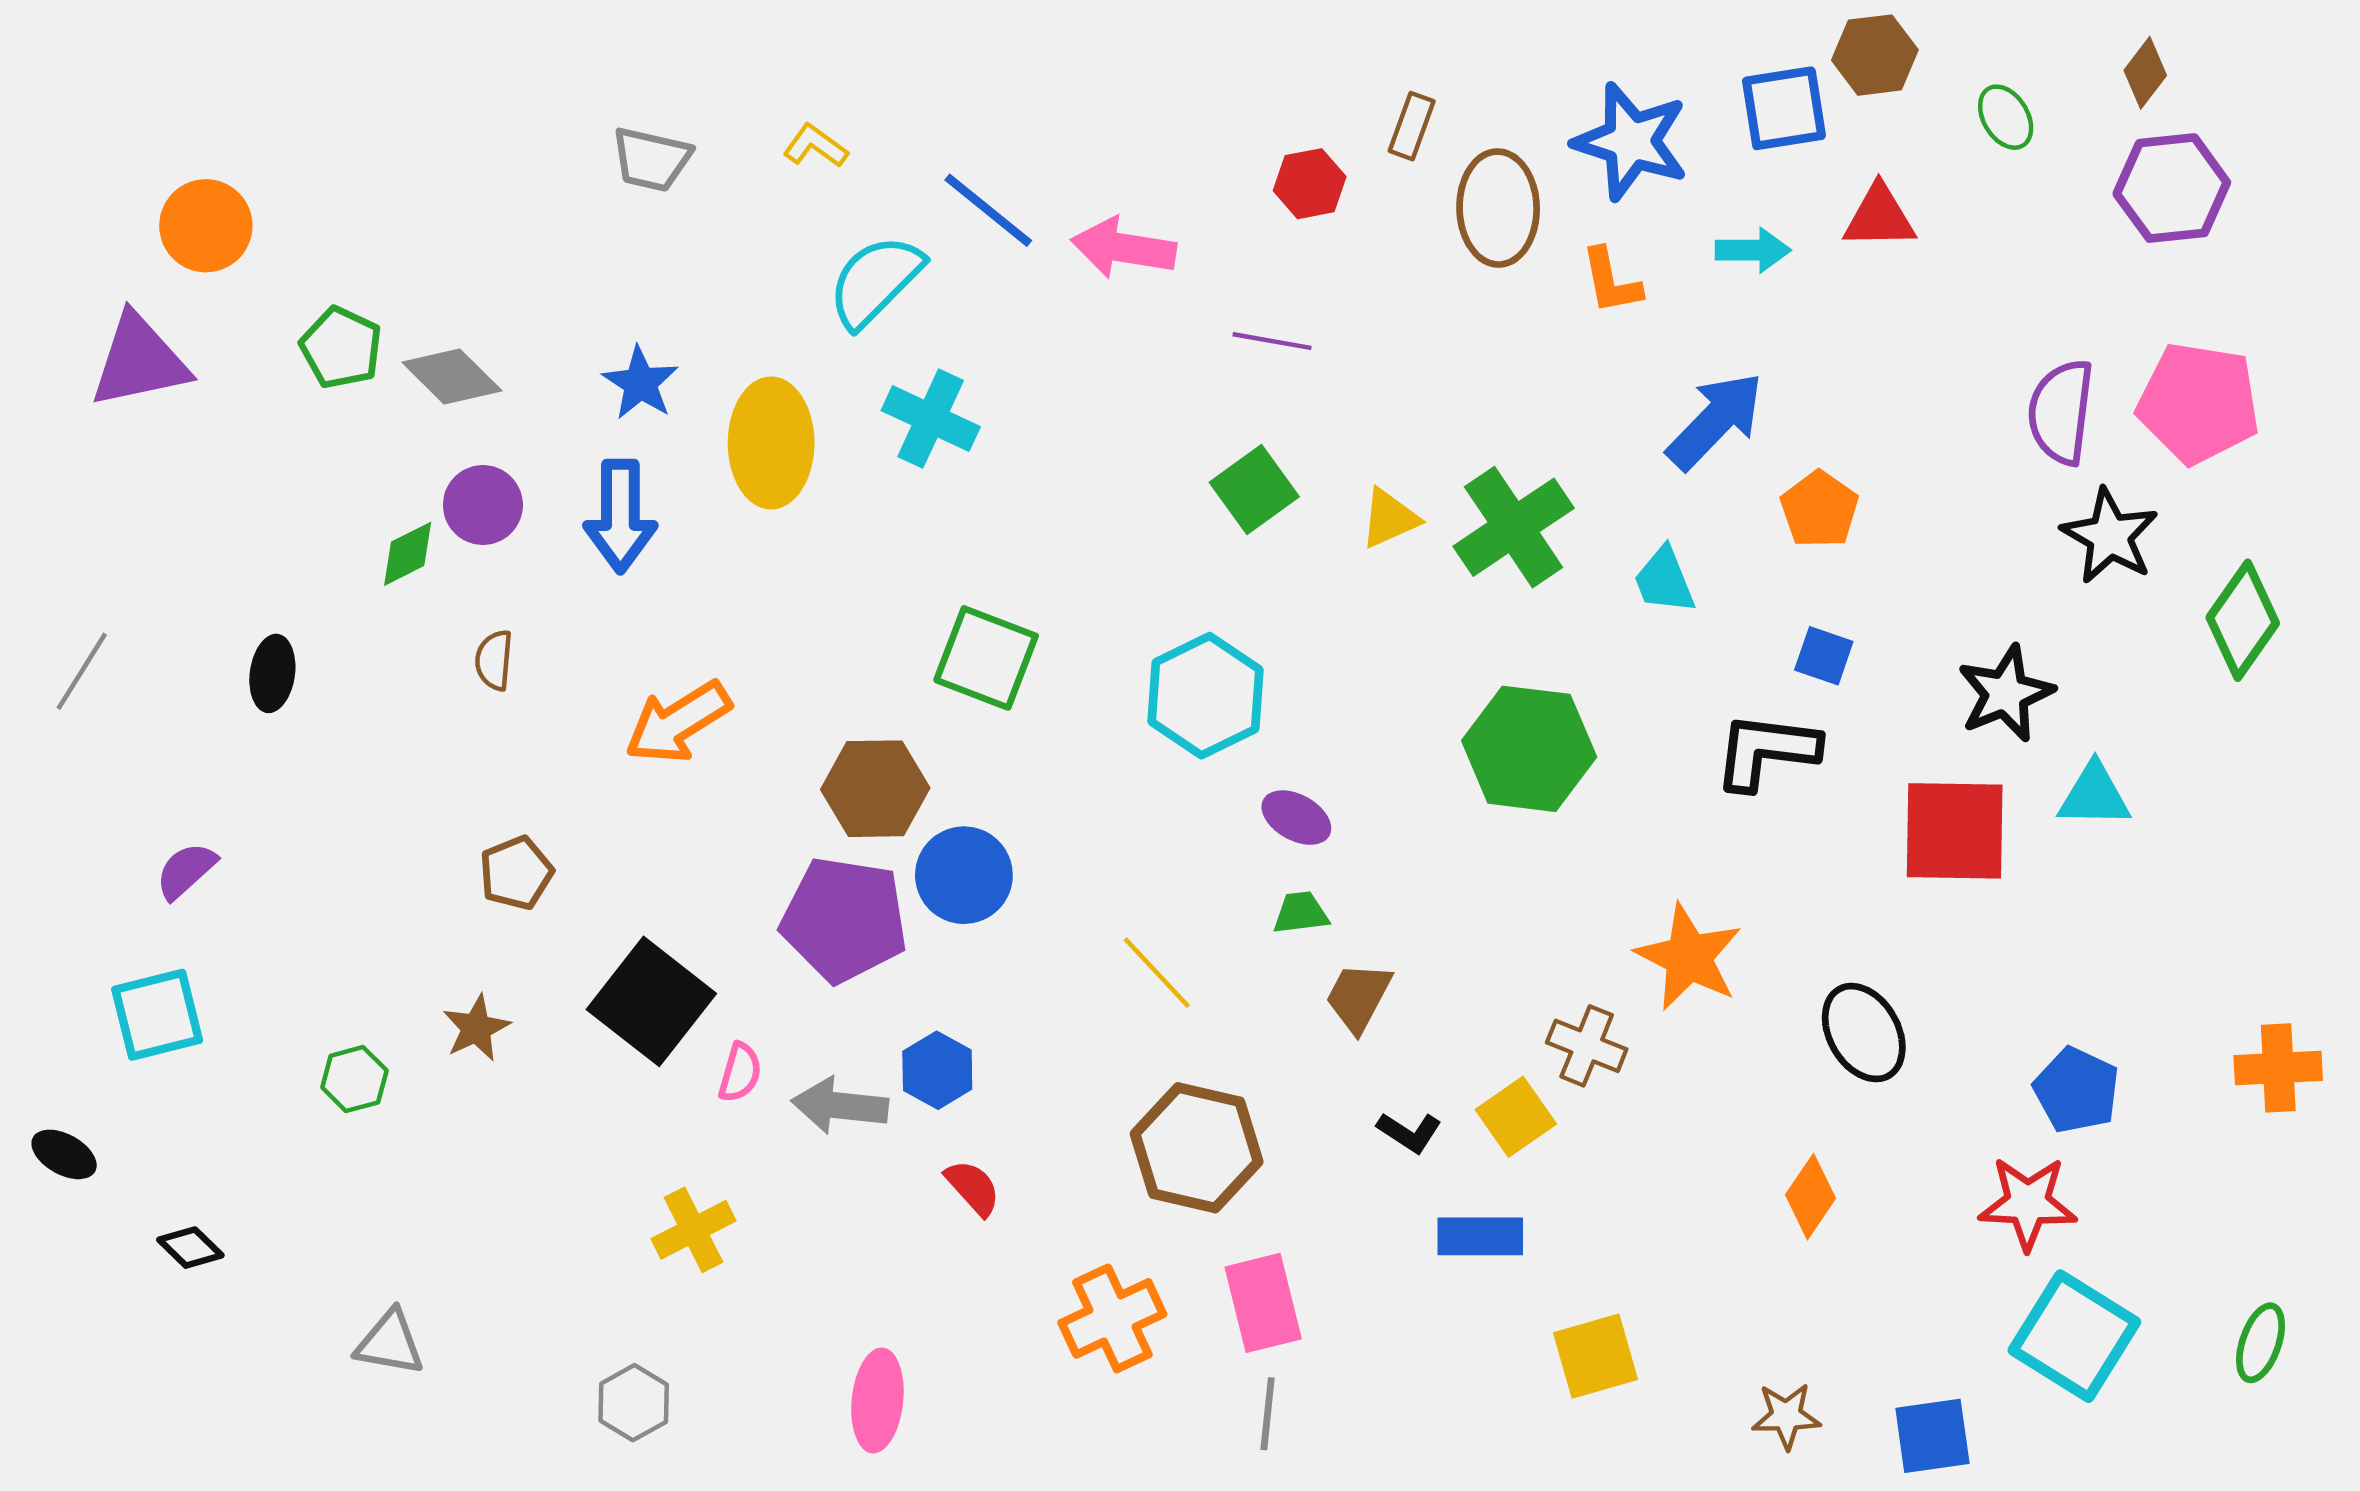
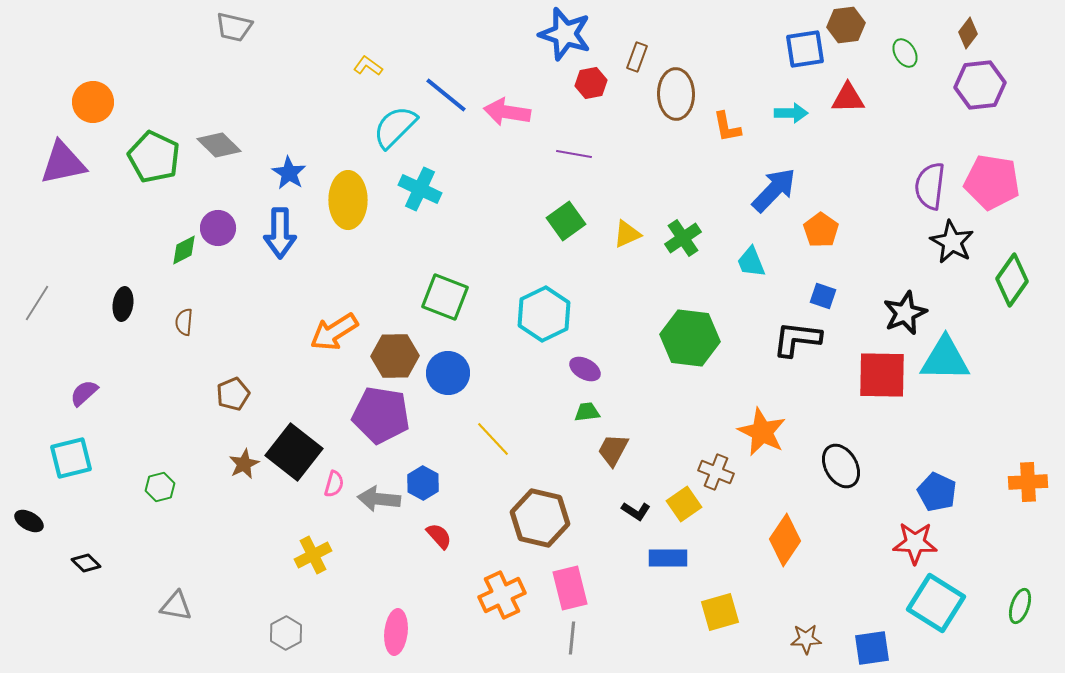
blue star: (1631, 142) -> (565, 34), moved
gray trapezoid: (651, 159) -> (234, 27), moved
green pentagon: (341, 348) -> (154, 157), size x1.4
gray diamond: (452, 376) -> (219, 145), moved
green cross: (1514, 527) -> (683, 238), size x0.7
brown semicircle: (494, 660) -> (184, 322), moved
orange arrow: (678, 722) -> (334, 332), moved
cyan triangle: (2094, 795) -> (945, 359), size x1.5
blue circle: (964, 875) -> (448, 373), moved
yellow line: (1157, 973) -> (493, 439), moved
brown star: (476, 1028) -> (244, 464), moved
orange diamond: (1811, 1197) -> (785, 540), moved, size x1.4

